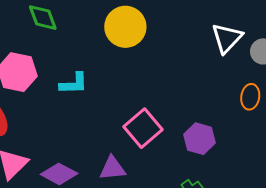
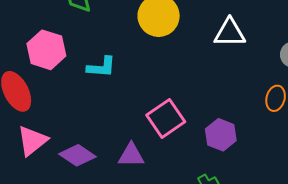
white triangle: (227, 38) -> (230, 33), moved, turned 40

